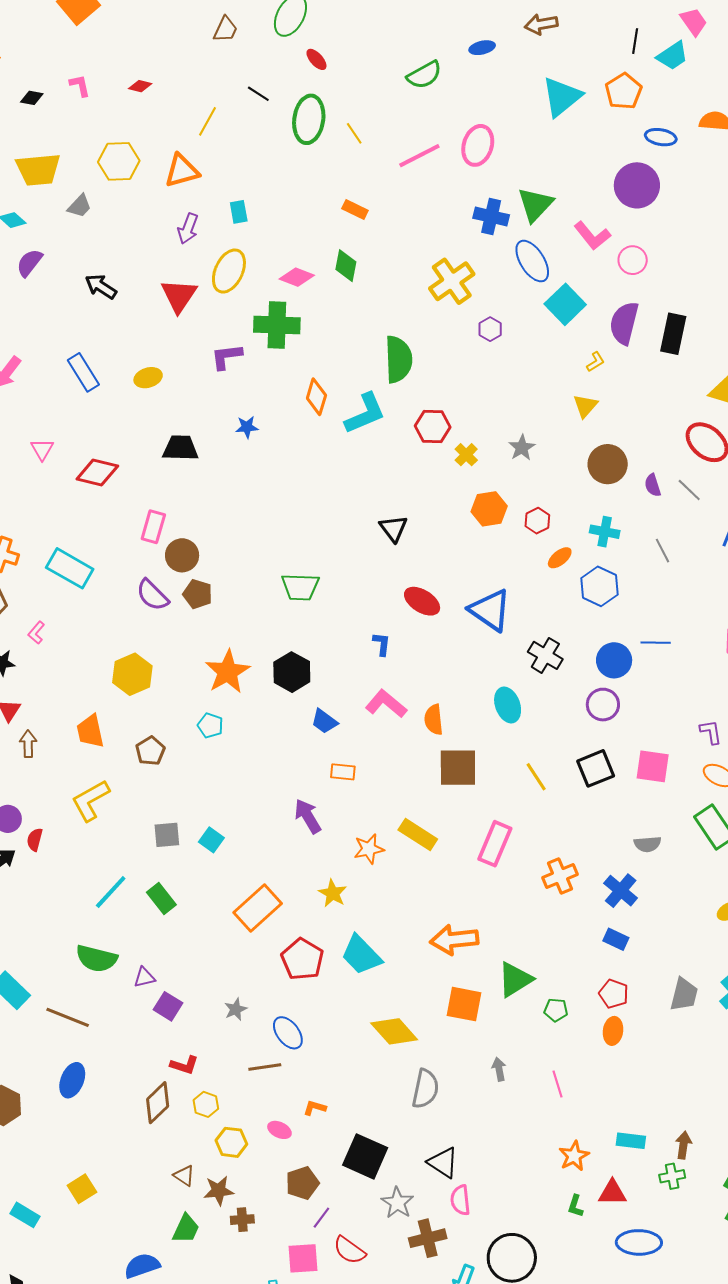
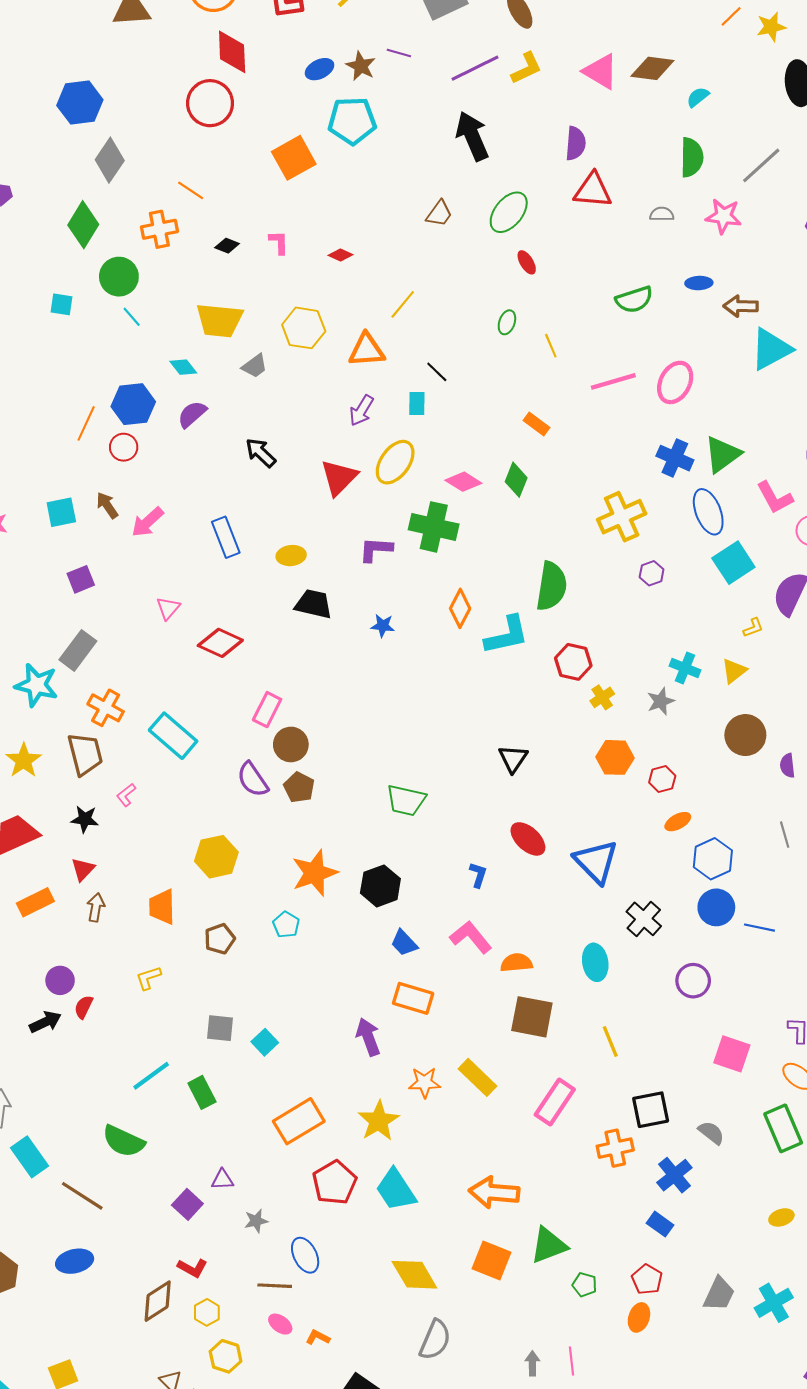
brown arrow: (541, 24) -> (741, 306), moved
black line: (258, 94) -> (437, 372), moved
green ellipse: (309, 119) -> (507, 322), size x0.5
black trapezoid: (180, 448) -> (313, 604), moved
cyan cross: (605, 532) -> (685, 668), moved
blue circle: (614, 660) -> (716, 907), moved
orange semicircle: (434, 720) -> (516, 963), turned 80
black square: (596, 768) -> (651, 1110), moved
orange rectangle: (343, 772) -> (413, 998), size x1.5
yellow L-shape: (90, 800) -> (148, 978), size x0.6
gray semicircle: (648, 844) -> (711, 1133), turned -148
yellow star: (333, 893) -> (379, 1121), size x1.4
purple triangle: (144, 977) -> (222, 1180), moved
gray arrow: (499, 1069) -> (532, 1363), moved
blue ellipse: (72, 1080) -> (75, 1261), turned 44
pink ellipse: (279, 1130) -> (280, 1324), moved

